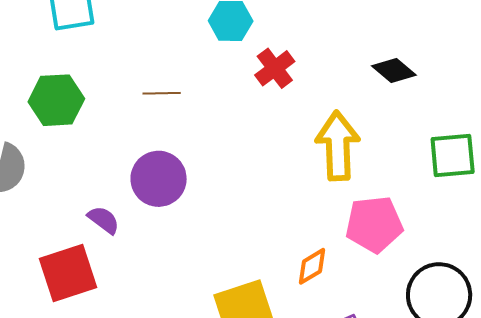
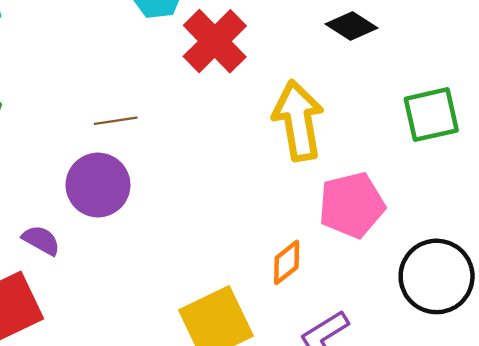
red cross: (275, 68) -> (215, 41), size x1.4
brown line: (162, 93) -> (116, 121), moved

